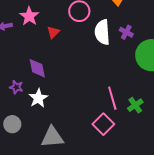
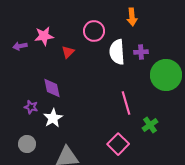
pink star: (29, 16) -> (44, 36), turned 30
purple cross: (126, 32) -> (141, 52), turned -32
pink line: (112, 98) -> (126, 103), moved

